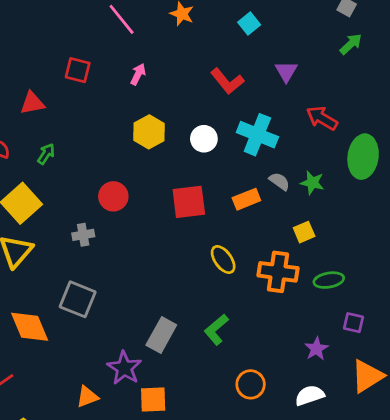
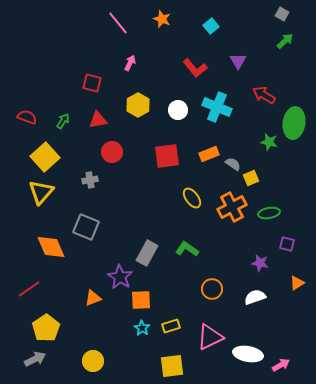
red square: (78, 70) -> (92, 83), moved
red triangle: (32, 103) -> (98, 120), moved
gray semicircle: (279, 181) -> (233, 164), moved
green star: (312, 183) -> (269, 142), moved
orange cross: (278, 272) -> (232, 207), turned -36
green L-shape: (216, 329) -> (187, 249), turned 75
purple star: (316, 349) -> (260, 263), turned -30
orange triangle: (367, 376) -> (297, 283), size x0.6

